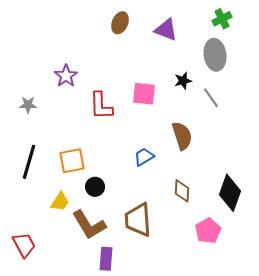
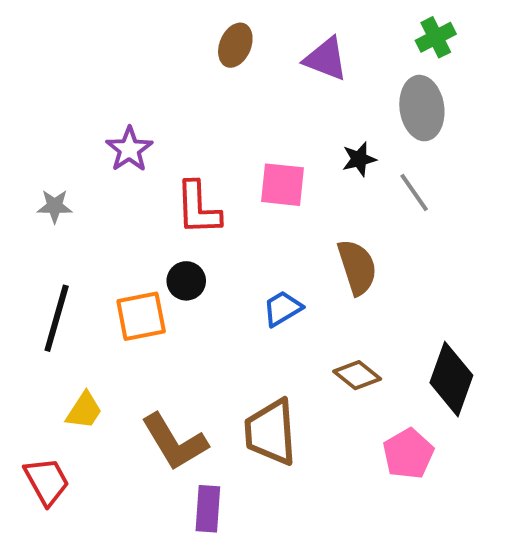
black circle: (95, 187) -> (186, 281), moved
brown diamond: (182, 191) -> (357, 375), turned -55
yellow trapezoid: (60, 202) -> (84, 411), moved

